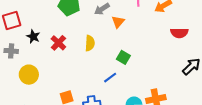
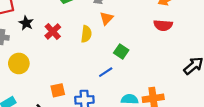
orange triangle: (118, 22) -> (106, 18), moved
red semicircle: (179, 33) -> (163, 25), moved

